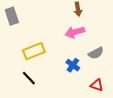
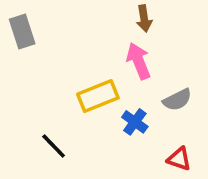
pink arrow: (75, 32) -> (139, 61), turned 84
yellow rectangle: (34, 51) -> (98, 96), moved

